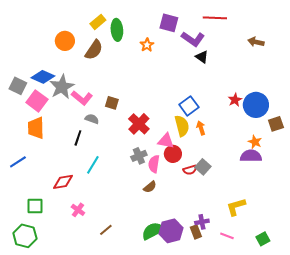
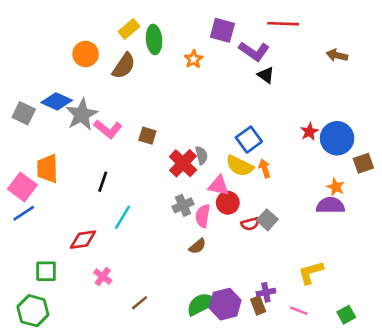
pink square: (37, 101) -> (22, 187), moved
gray semicircle: (92, 119) -> (201, 155), moved, turned 56
yellow semicircle: (182, 126) -> (240, 166), turned 130

